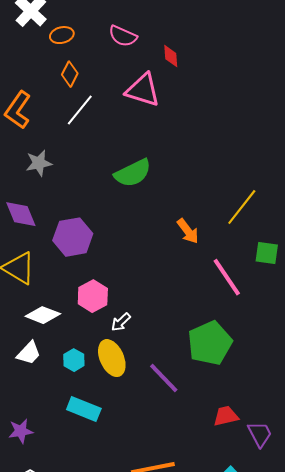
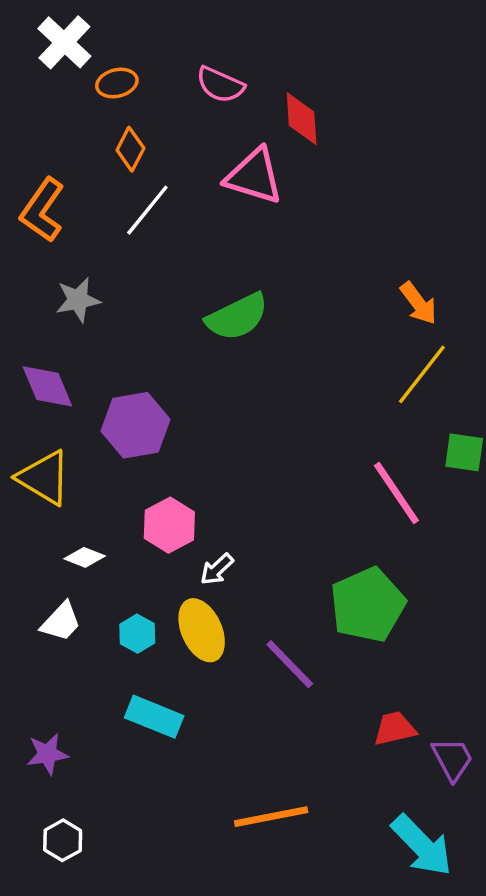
red diamond: (171, 56) -> (302, 119), size x1.4
orange arrow: (188, 231) -> (418, 303), moved
white diamond: (43, 315) -> (85, 557), size x0.7

